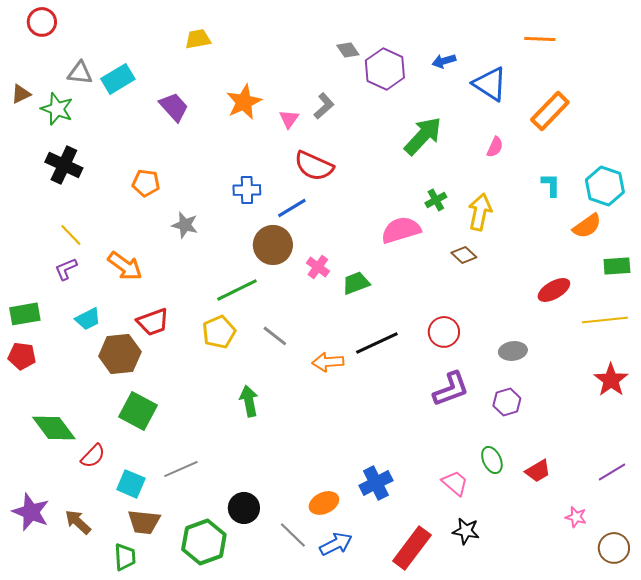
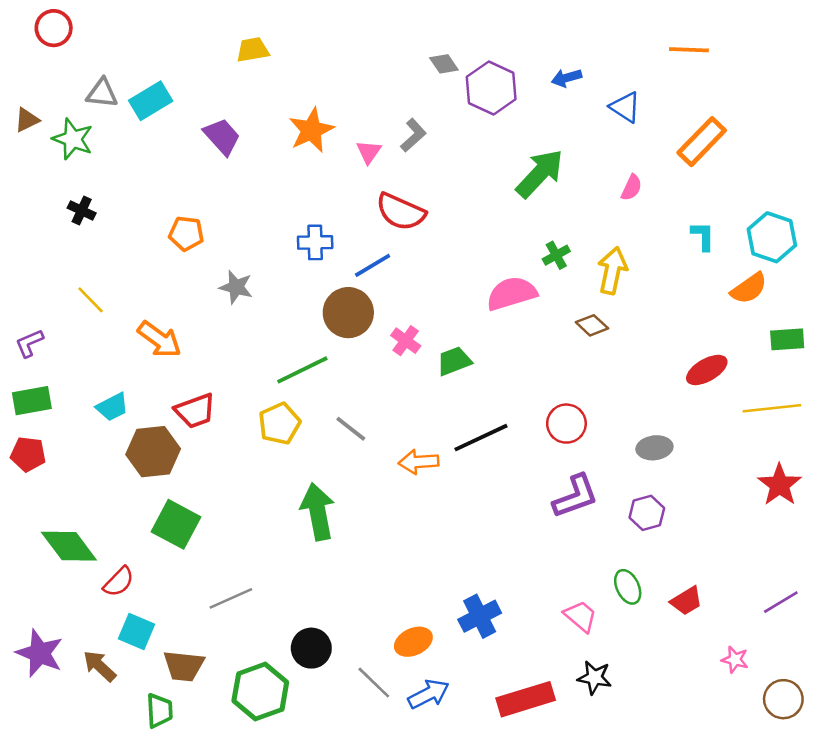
blue triangle: (490, 84) -> (625, 107), size x0.7
black cross: (64, 165) -> (82, 211), size x0.6
purple L-shape: (66, 269) -> (29, 343), moved
green arrow: (249, 401) -> (318, 512), size x1.4
cyan square: (131, 484) -> (137, 632), moved
red rectangle: (412, 548) -> (526, 699), turned 36

